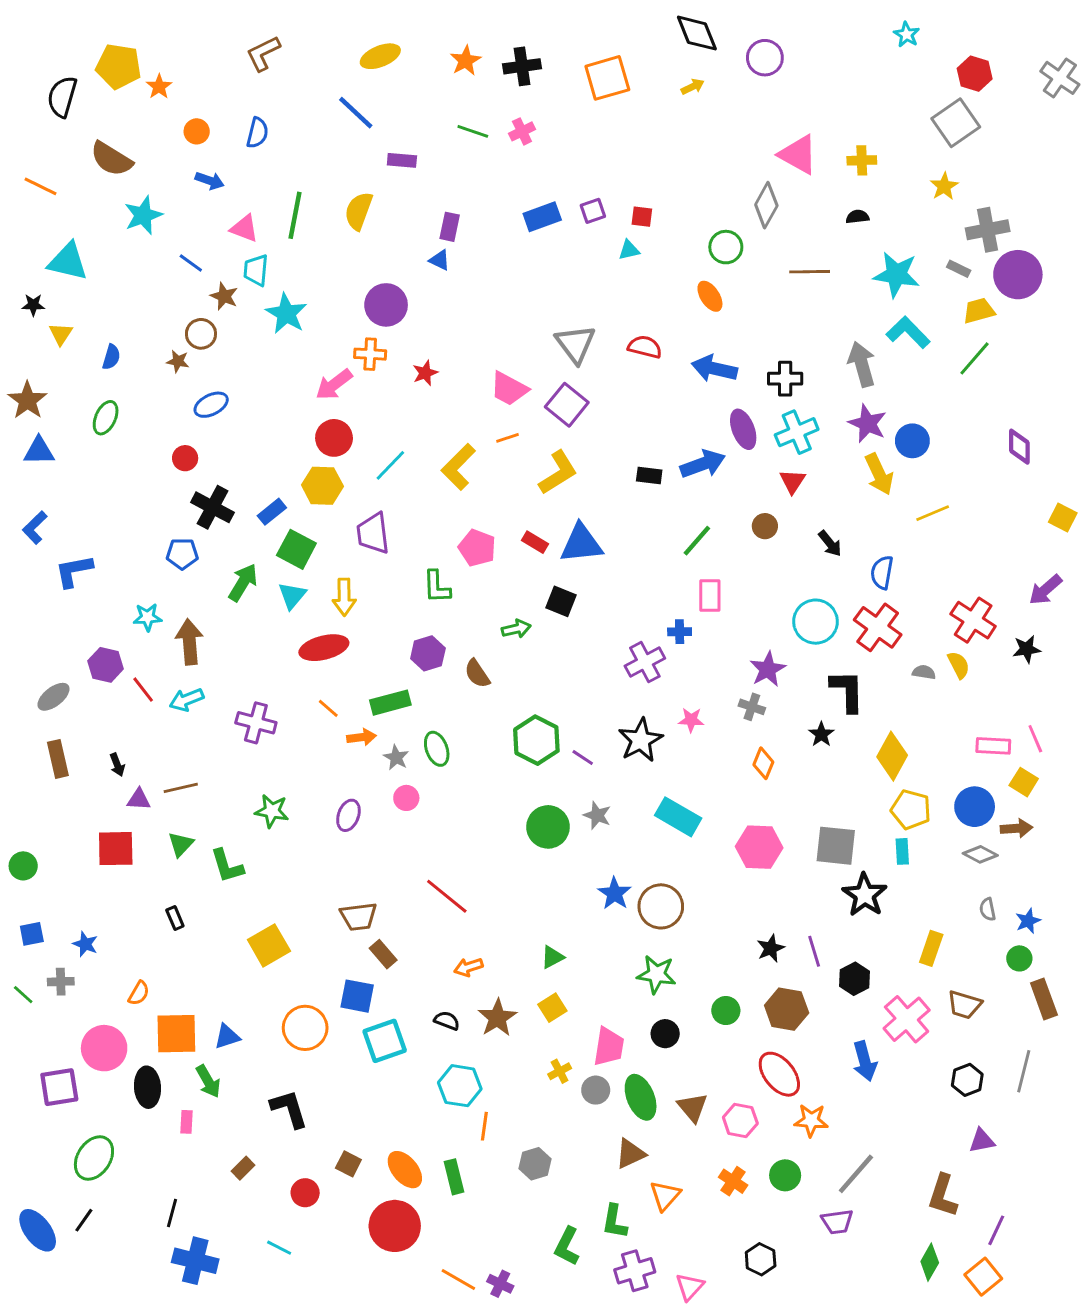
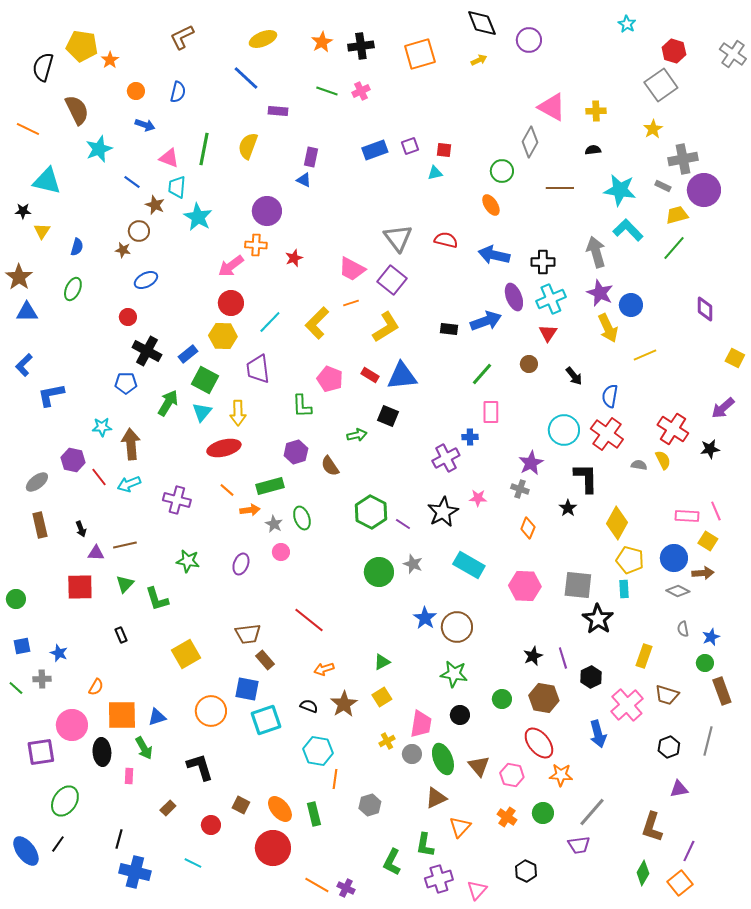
brown semicircle: (111, 159) -> (77, 110), turned -148

